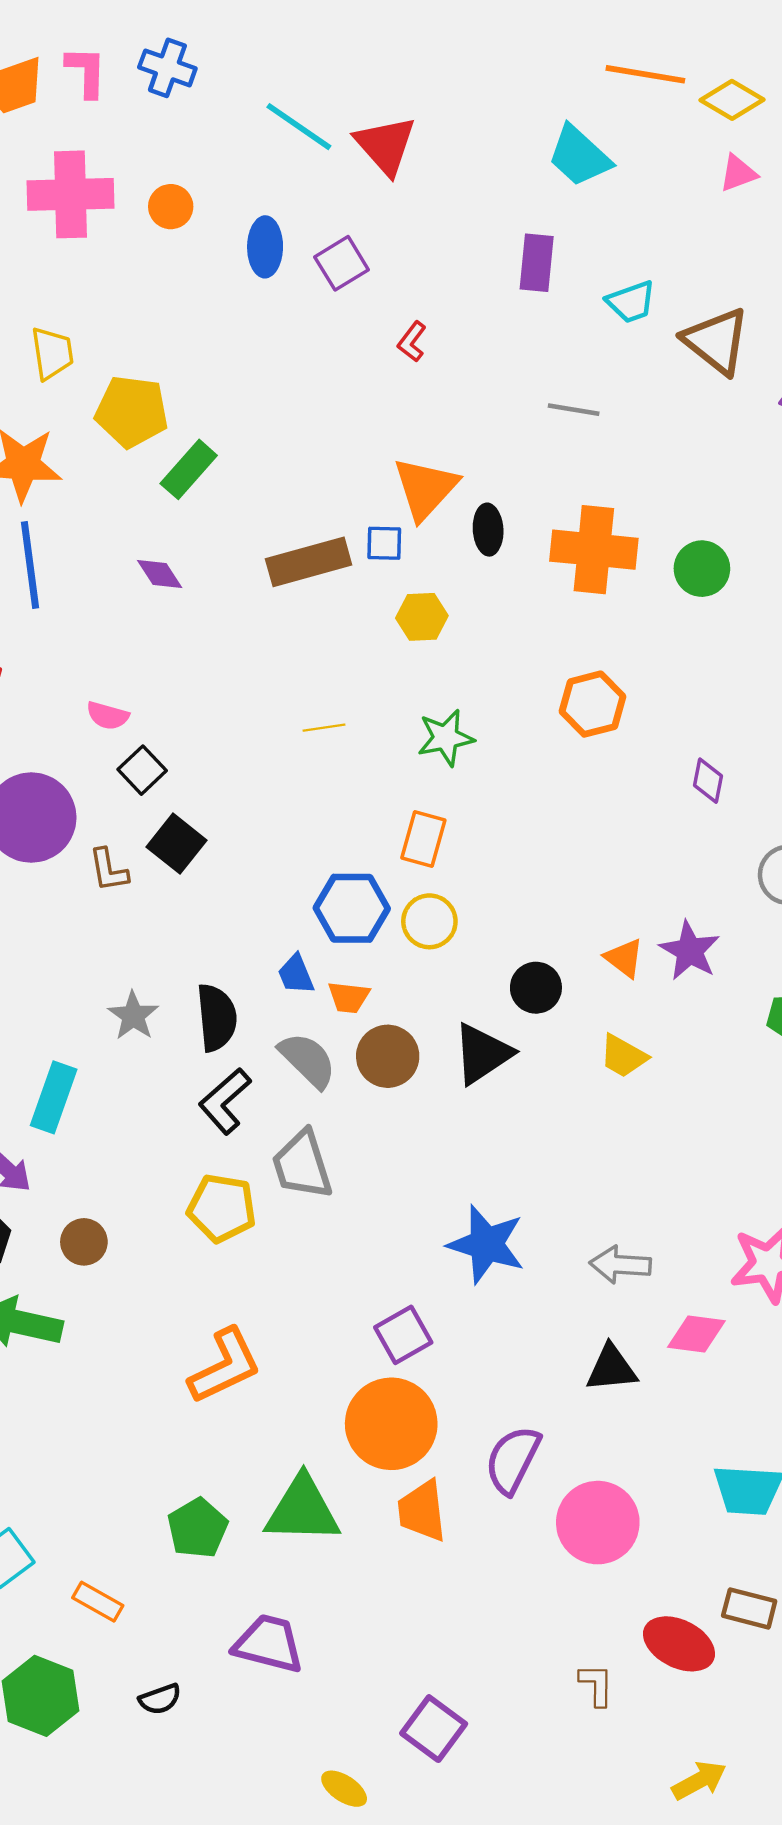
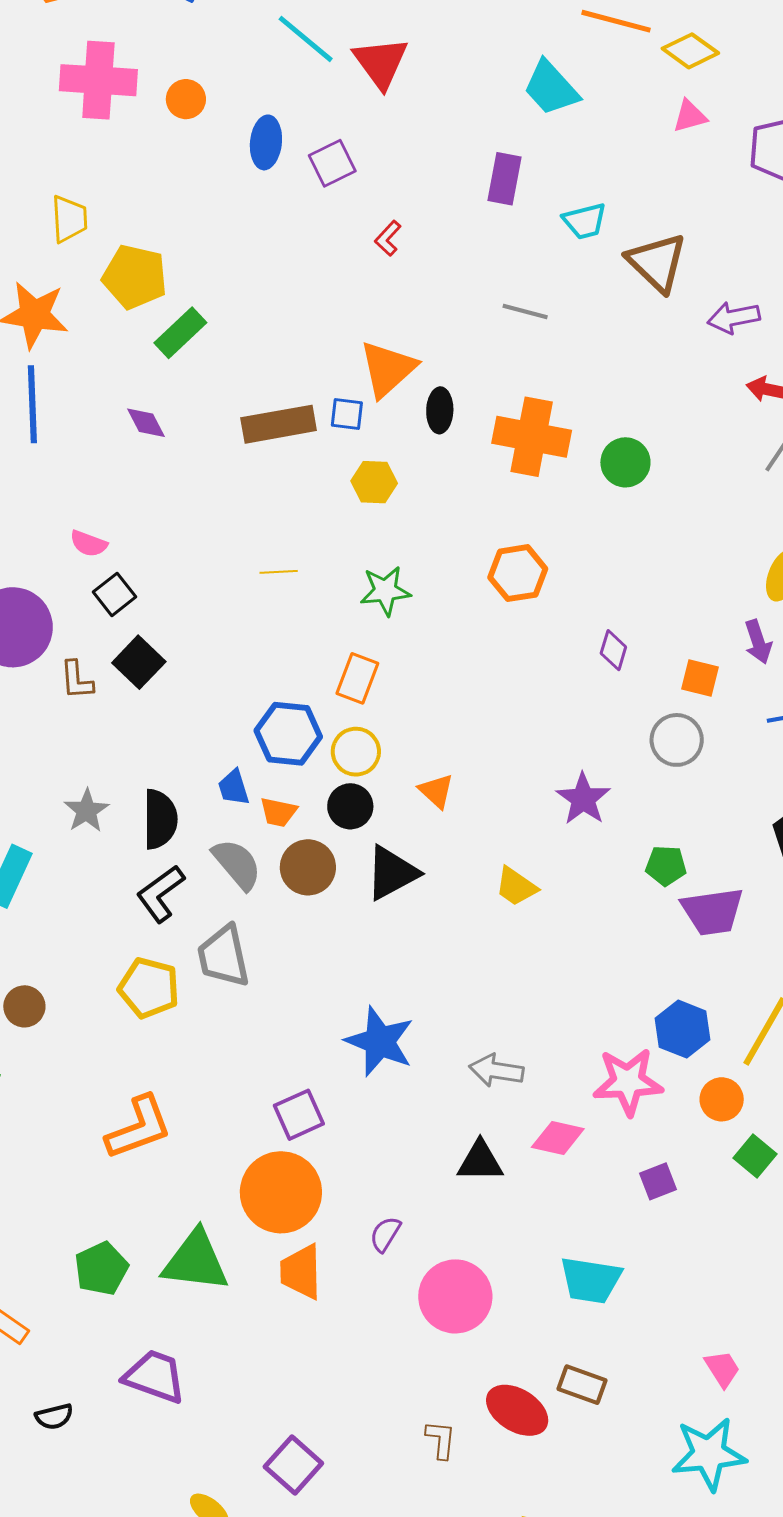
orange triangle: (624, 958) -> (436, 791), moved
black circle: (536, 988) -> (350, 806), moved
purple semicircle: (513, 1460) -> (385, 1234), size x0.6

